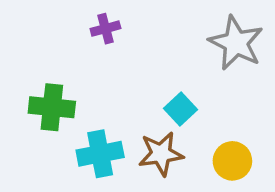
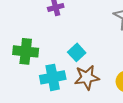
cyan square: (181, 109) -> (77, 52), moved

